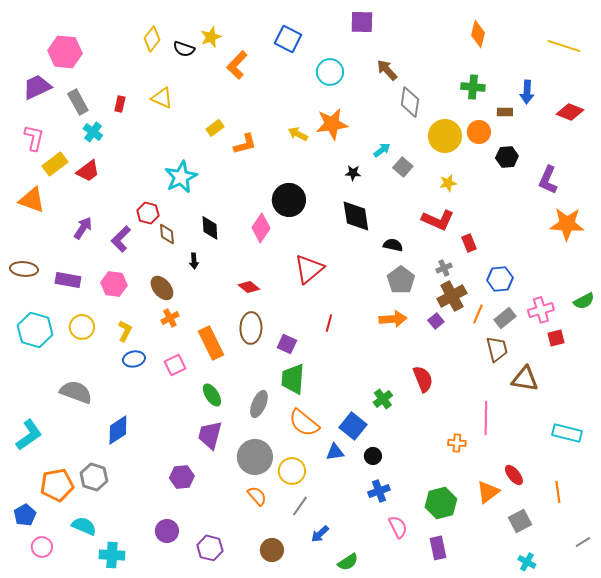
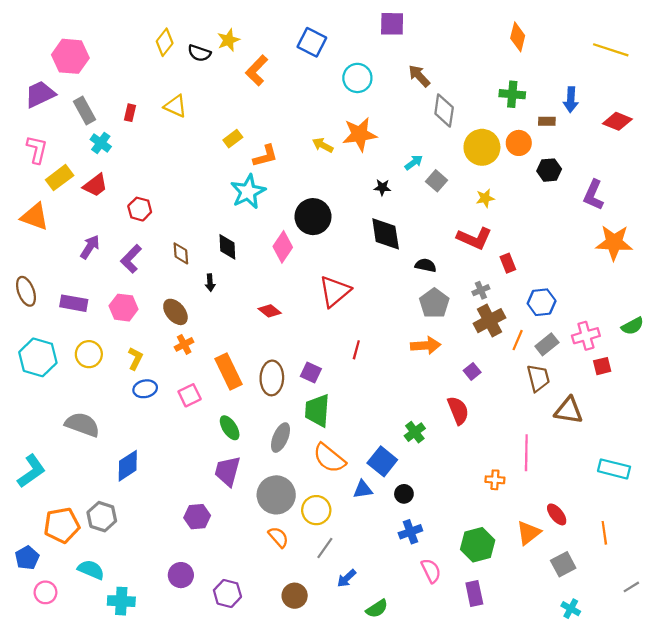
cyan star: (181, 177) -> (248, 192), moved
red hexagon: (148, 213) -> (140, 209), moved
brown ellipse: (24, 269) -> (26, 291), turned 64
purple square: (436, 321) -> (472, 371), moved
brown ellipse: (251, 328) -> (272, 378), moved

